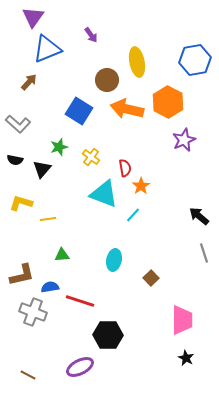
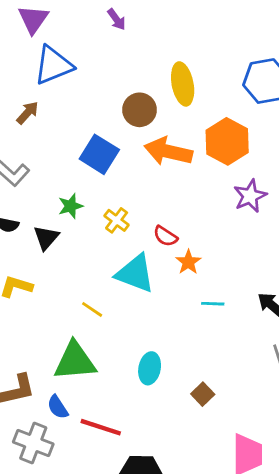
purple arrow: (91, 35) -> (117, 19), moved
red semicircle: (125, 168) -> (165, 236), turned 132
cyan line: (133, 215) -> (213, 304), moved, turned 49
yellow line: (48, 219) -> (92, 309), moved, turned 42
green triangle: (62, 255) -> (75, 361), size x2.0
blue semicircle: (50, 287) -> (58, 407), turned -114

